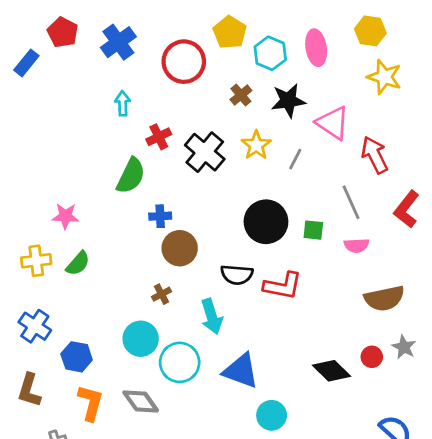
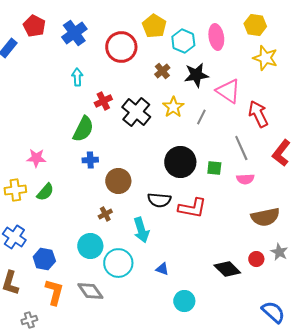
blue cross: (160, 216) -> (90, 160), moved
blue triangle: (241, 371) -> (162, 269), size x0.5

